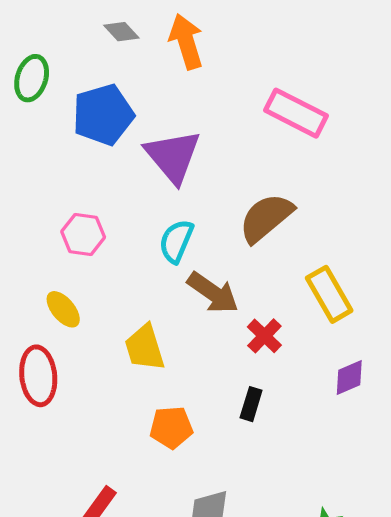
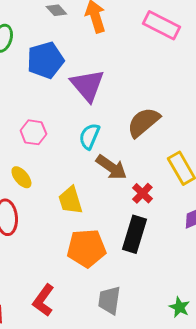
pink rectangle: (296, 113) -> (161, 25), moved
black rectangle: (251, 404) -> (134, 234), size x1.8
orange pentagon: (171, 427) -> (86, 248), size x1.5

